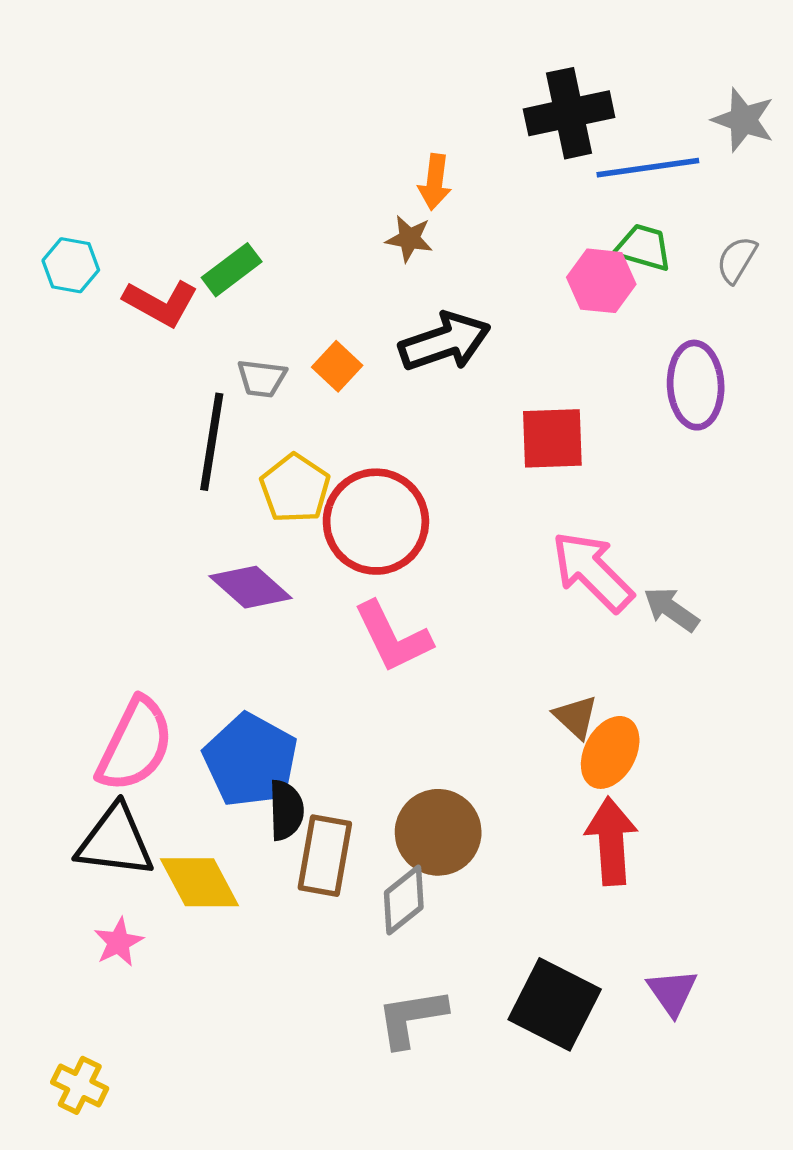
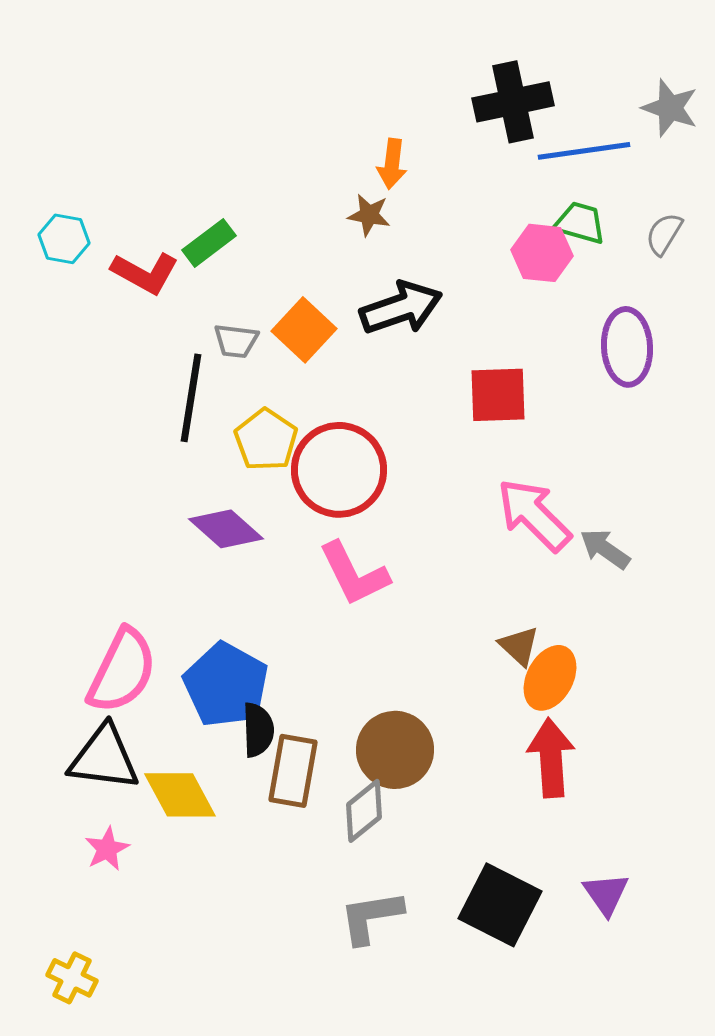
orange square: (337, 366) -> (304, 330), size x1.4

